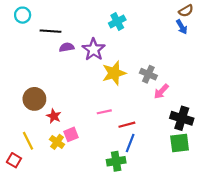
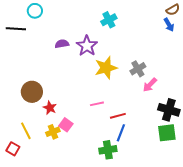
cyan circle: (23, 15) -> (35, 11), moved
black line: (51, 31) -> (16, 29), moved
gray cross: (148, 74) -> (138, 69), turned 35
pink square: (71, 134) -> (66, 125), turned -32
yellow cross: (57, 142) -> (53, 132), turned 32

